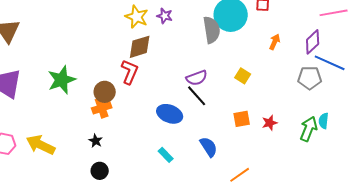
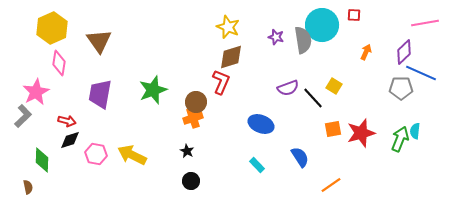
purple star: (165, 16) -> (276, 37), moved
black line: (197, 96) -> (313, 98), moved
red star: (270, 123) -> (361, 133), size x1.8

